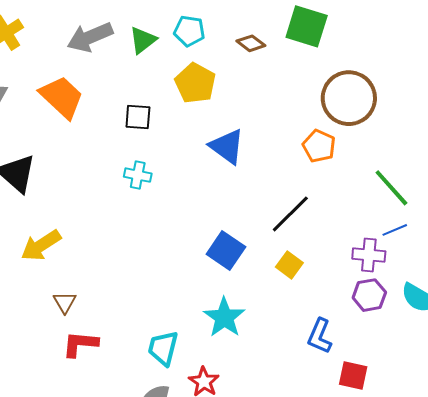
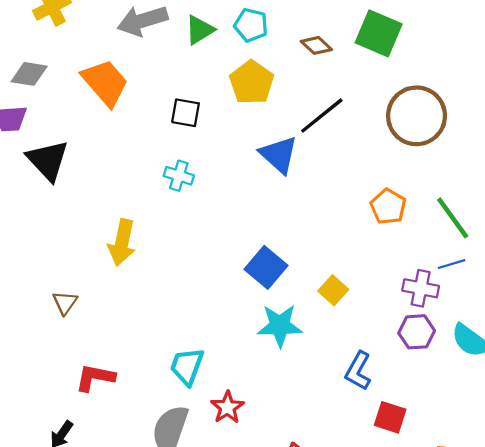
orange pentagon: (319, 146) -> (388, 207), moved
black line: (290, 214) -> (322, 116), moved
yellow arrow: (41, 245) -> (122, 243), moved, turned -51
brown triangle: (65, 302) -> (65, 303), moved
cyan star: (224, 317) -> (280, 326), moved, turned 30
red L-shape: (80, 344) -> (95, 377), moved

